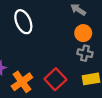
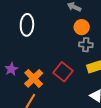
white ellipse: (23, 22) -> (27, 25), turned 35

